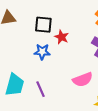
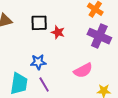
blue star: (42, 52) -> (38, 62), moved

